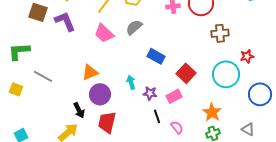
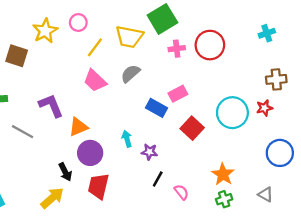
purple L-shape: (65, 21) -> (51, 106), moved
brown cross: (220, 33) -> (276, 79), moved
cyan circle: (226, 74) -> (232, 113), moved
pink rectangle: (174, 96) -> (178, 94), moved
black line: (157, 116) -> (158, 179), turned 48

